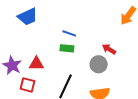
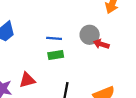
gray circle: (99, 64) -> (90, 35), moved

